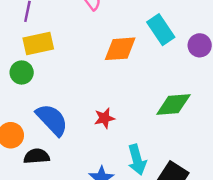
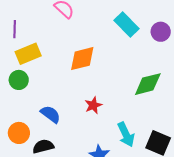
orange diamond: (120, 49) -> (82, 59), moved
blue semicircle: (52, 120) -> (50, 114), size x0.7

